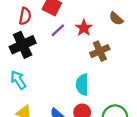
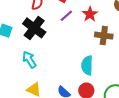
black cross: (23, 45) -> (34, 28), turned -30
brown cross: (100, 51) -> (104, 36), turned 30

